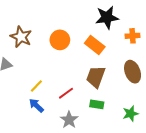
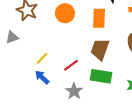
orange rectangle: (95, 45) -> (99, 18), turned 54
green rectangle: (97, 104) -> (101, 76), size x1.5

